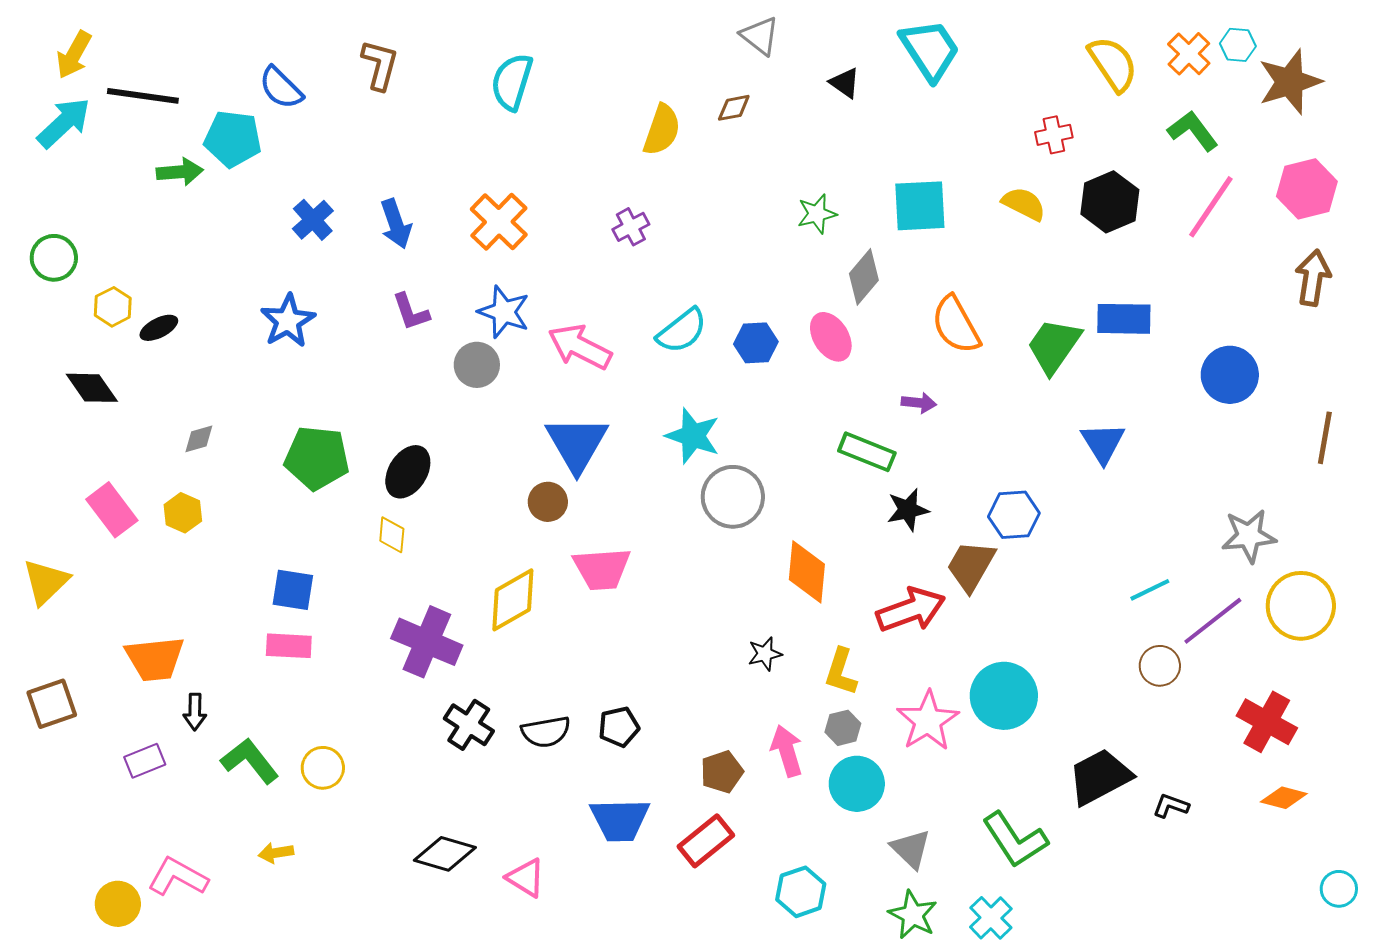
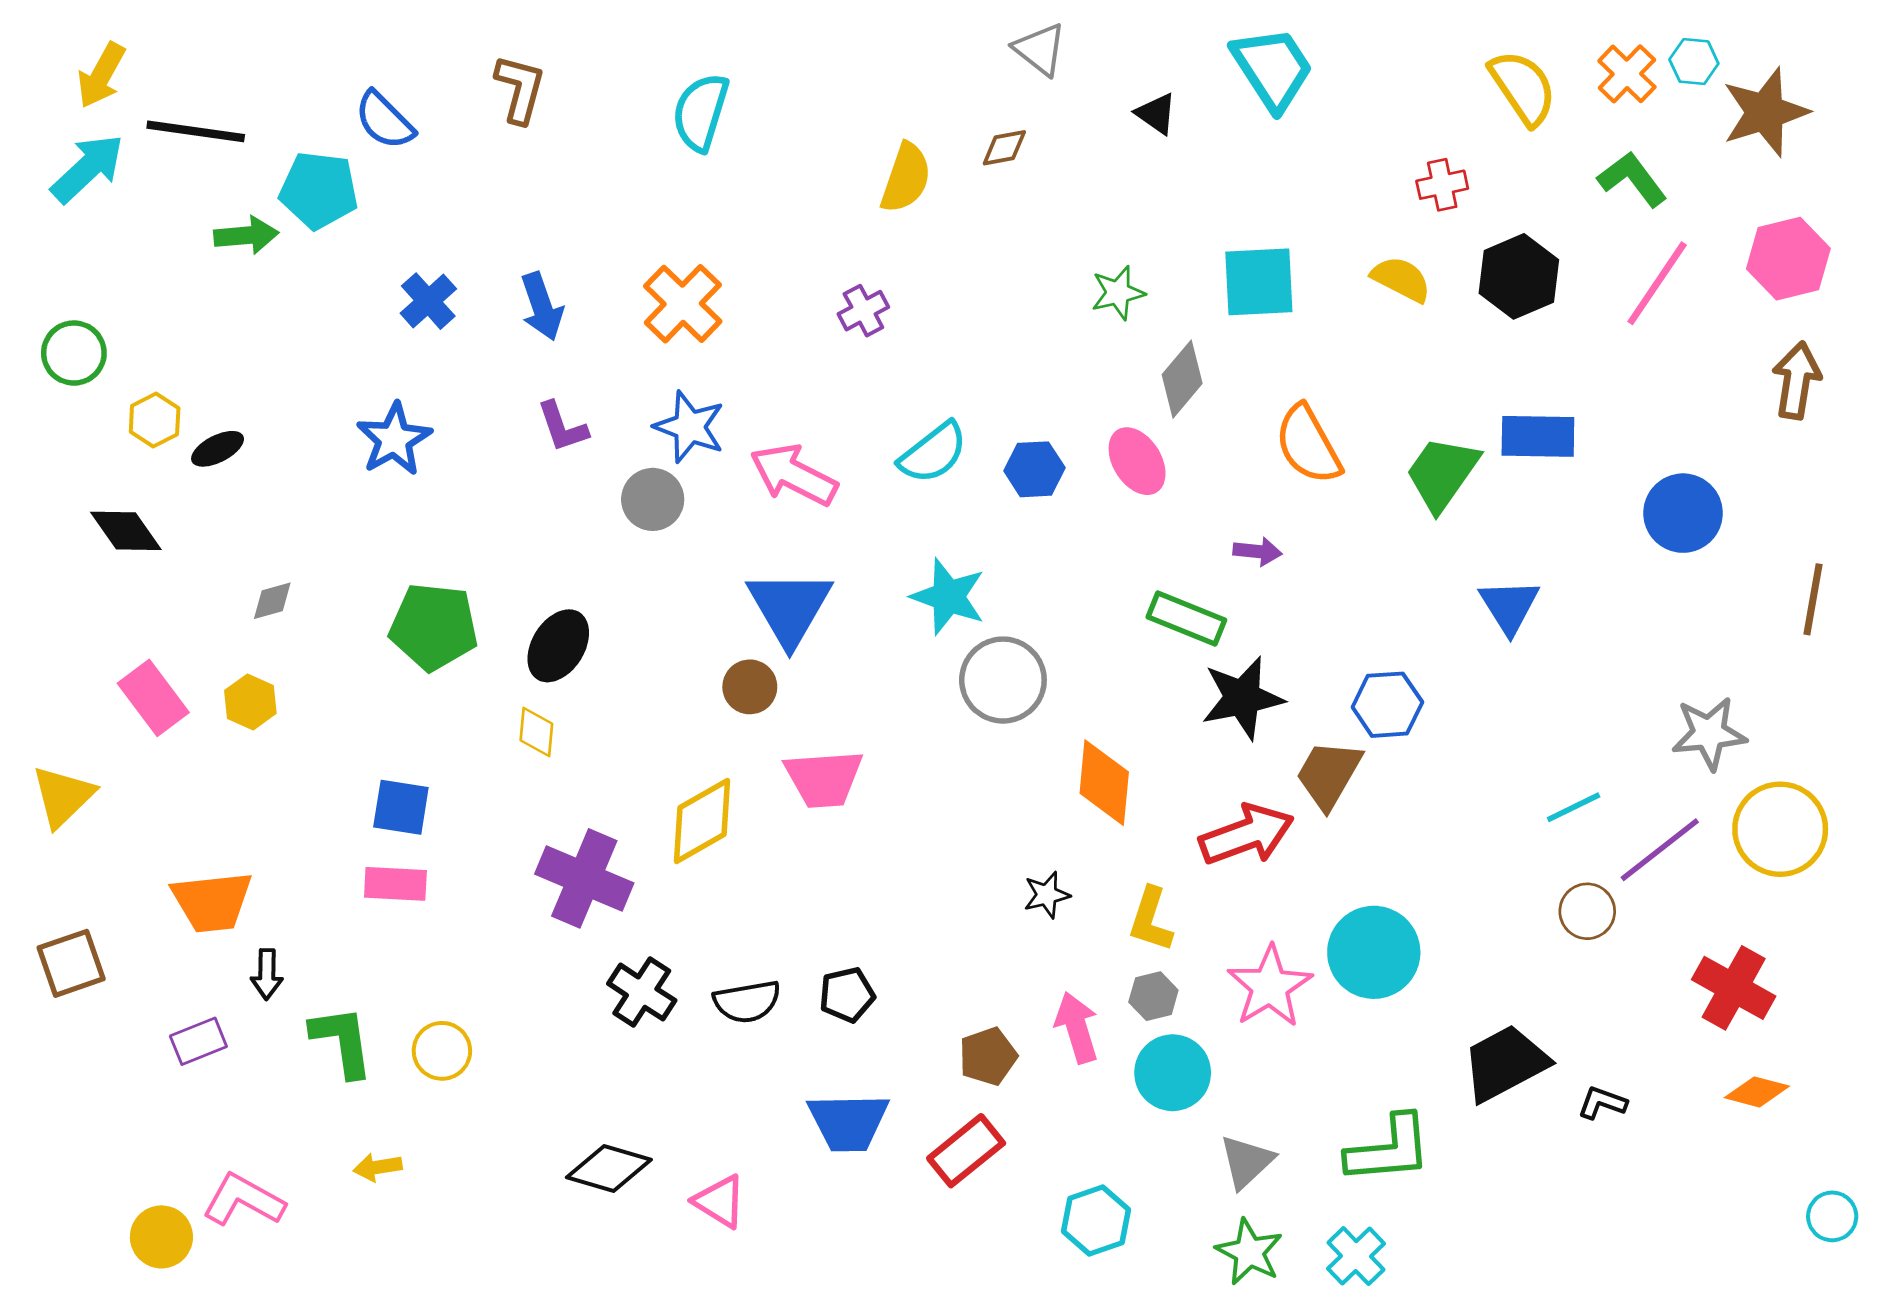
black star: (908, 510) -> (1242, 698), size x1.4
green L-shape: (250, 761) -> (342, 1041), turned 30
green L-shape: (1015, 840) -> (1389, 1149), turned -62
gray triangle: (911, 849) -> (1247, 1162), turned 33

